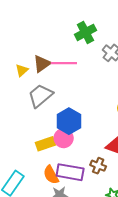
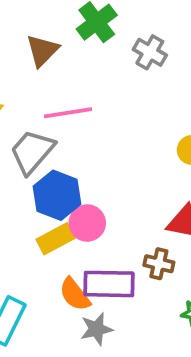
pink line: (64, 63) -> (68, 113), moved
brown triangle: (42, 64) -> (42, 50), moved
blue hexagon: (69, 121) -> (57, 195), moved

